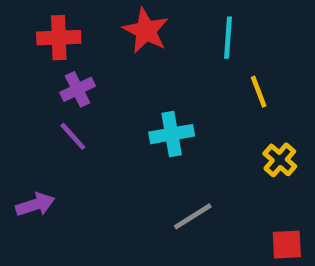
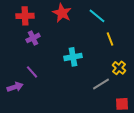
cyan line: (228, 38) -> (97, 16), turned -54
purple line: (73, 136) -> (32, 72), moved
gray line: (193, 216) -> (101, 84), moved

